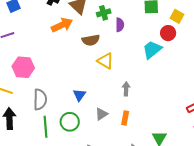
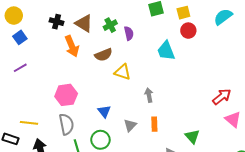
yellow square: (177, 16) -> (183, 13), turned -32
orange arrow: (62, 25) -> (72, 46), turned 105
red circle: (168, 33) -> (188, 31), moved
cyan trapezoid: (152, 50) -> (166, 51), turned -60
pink hexagon: (23, 67) -> (66, 95), moved

